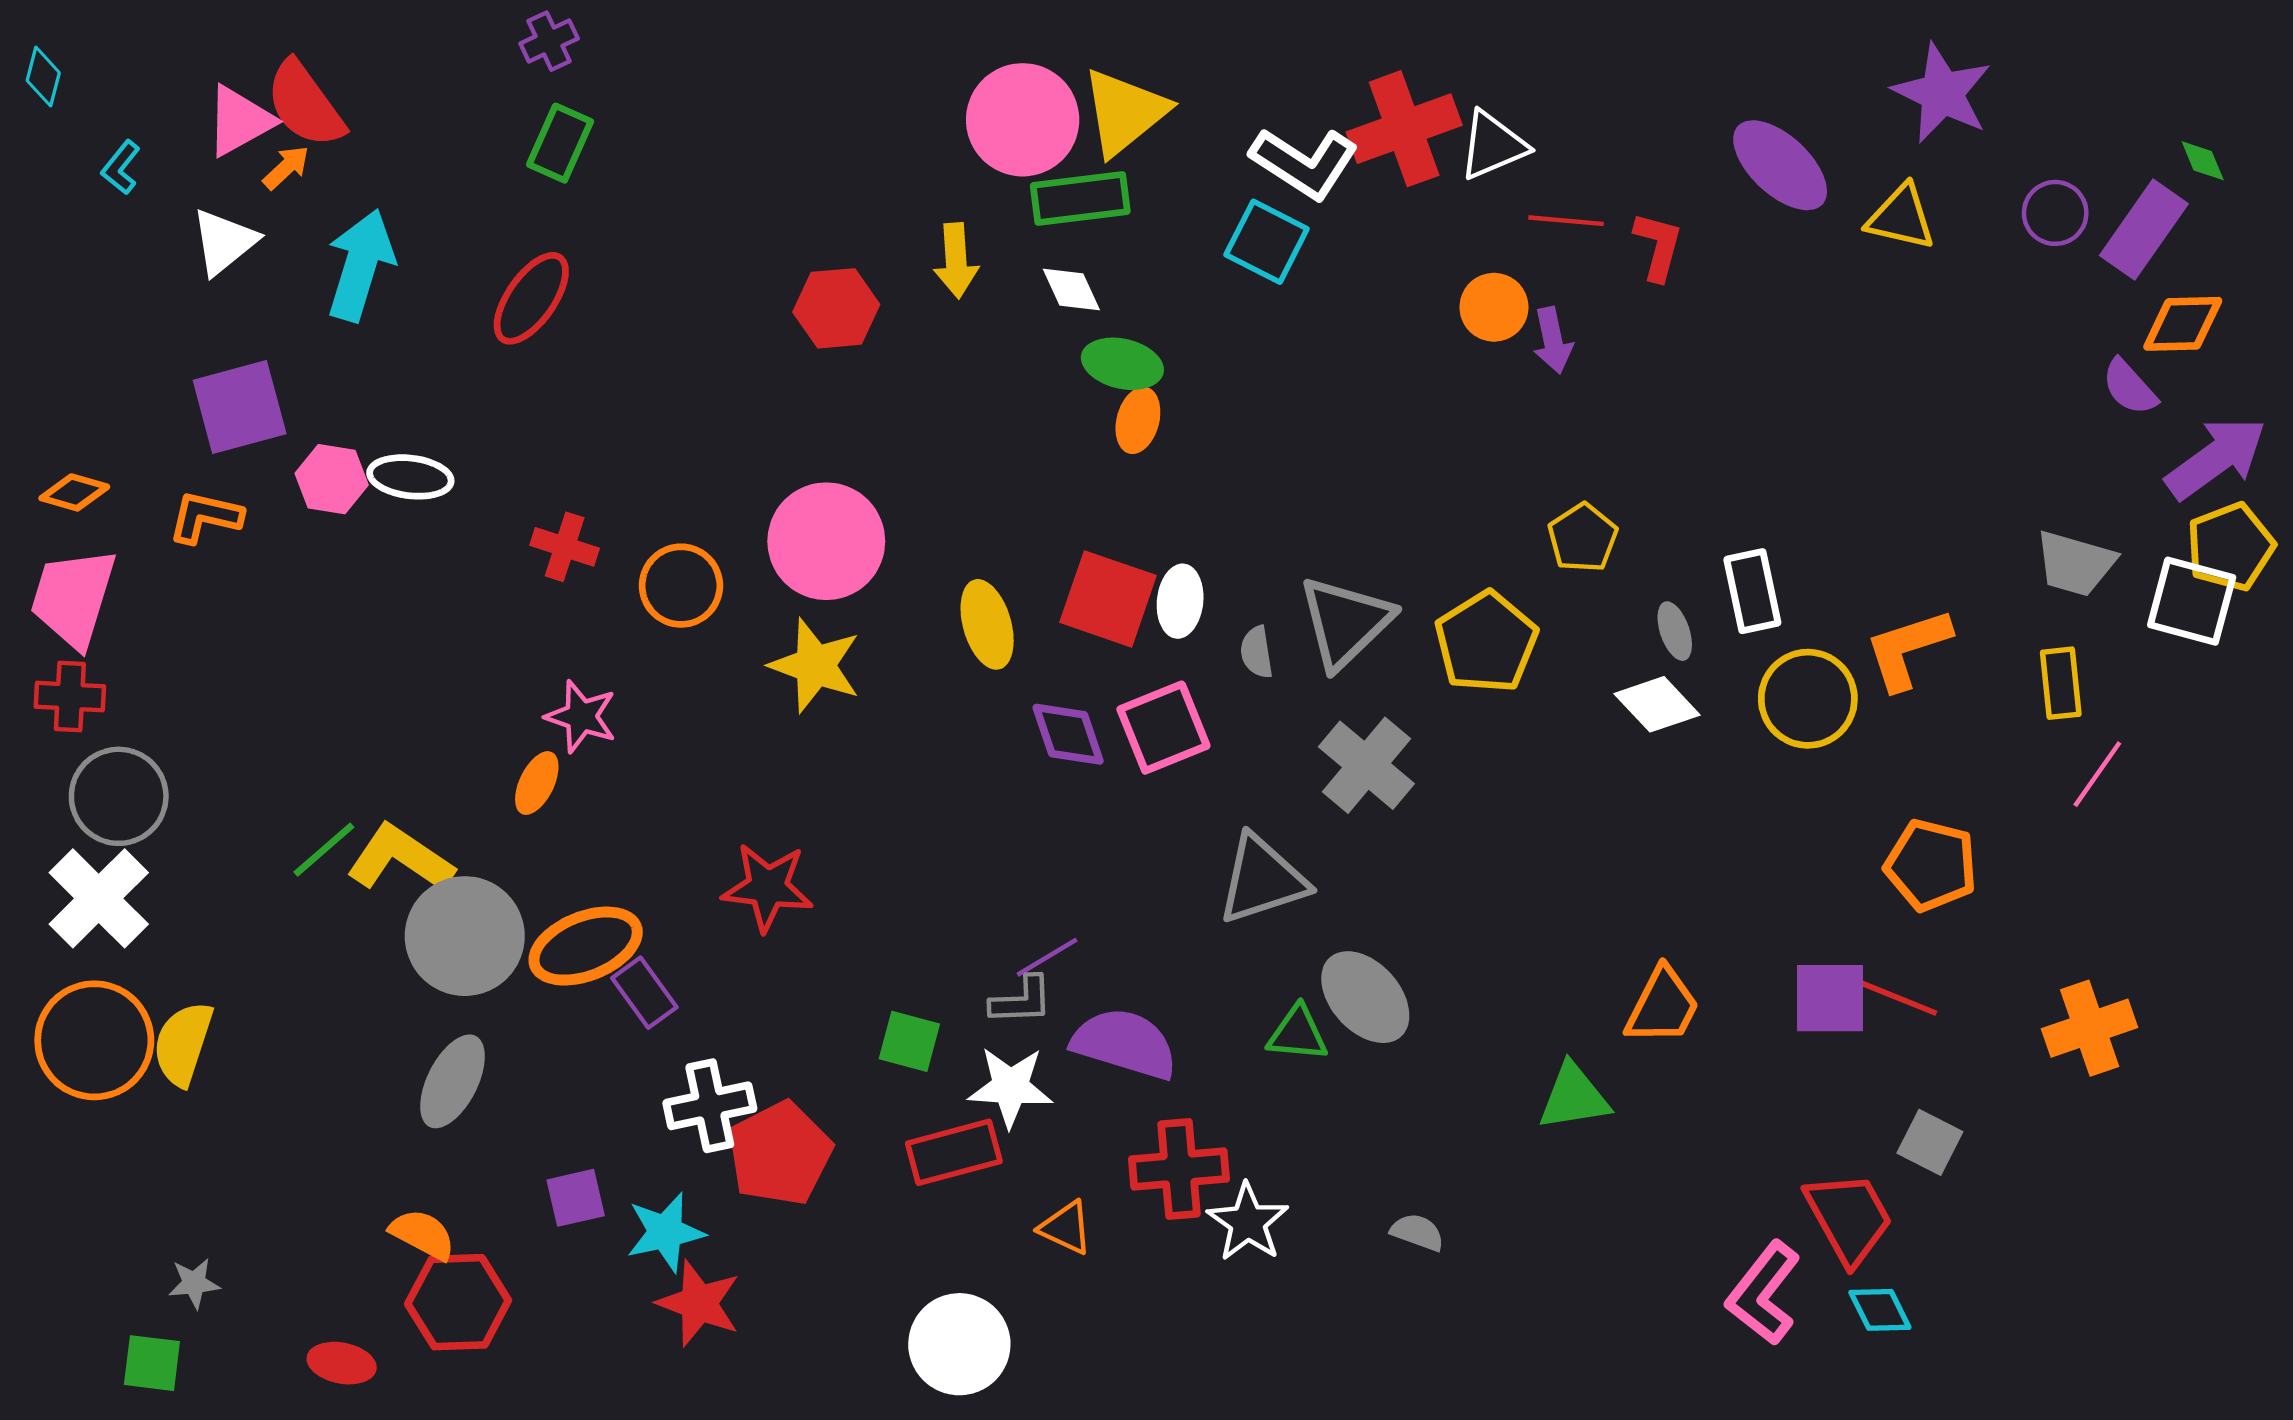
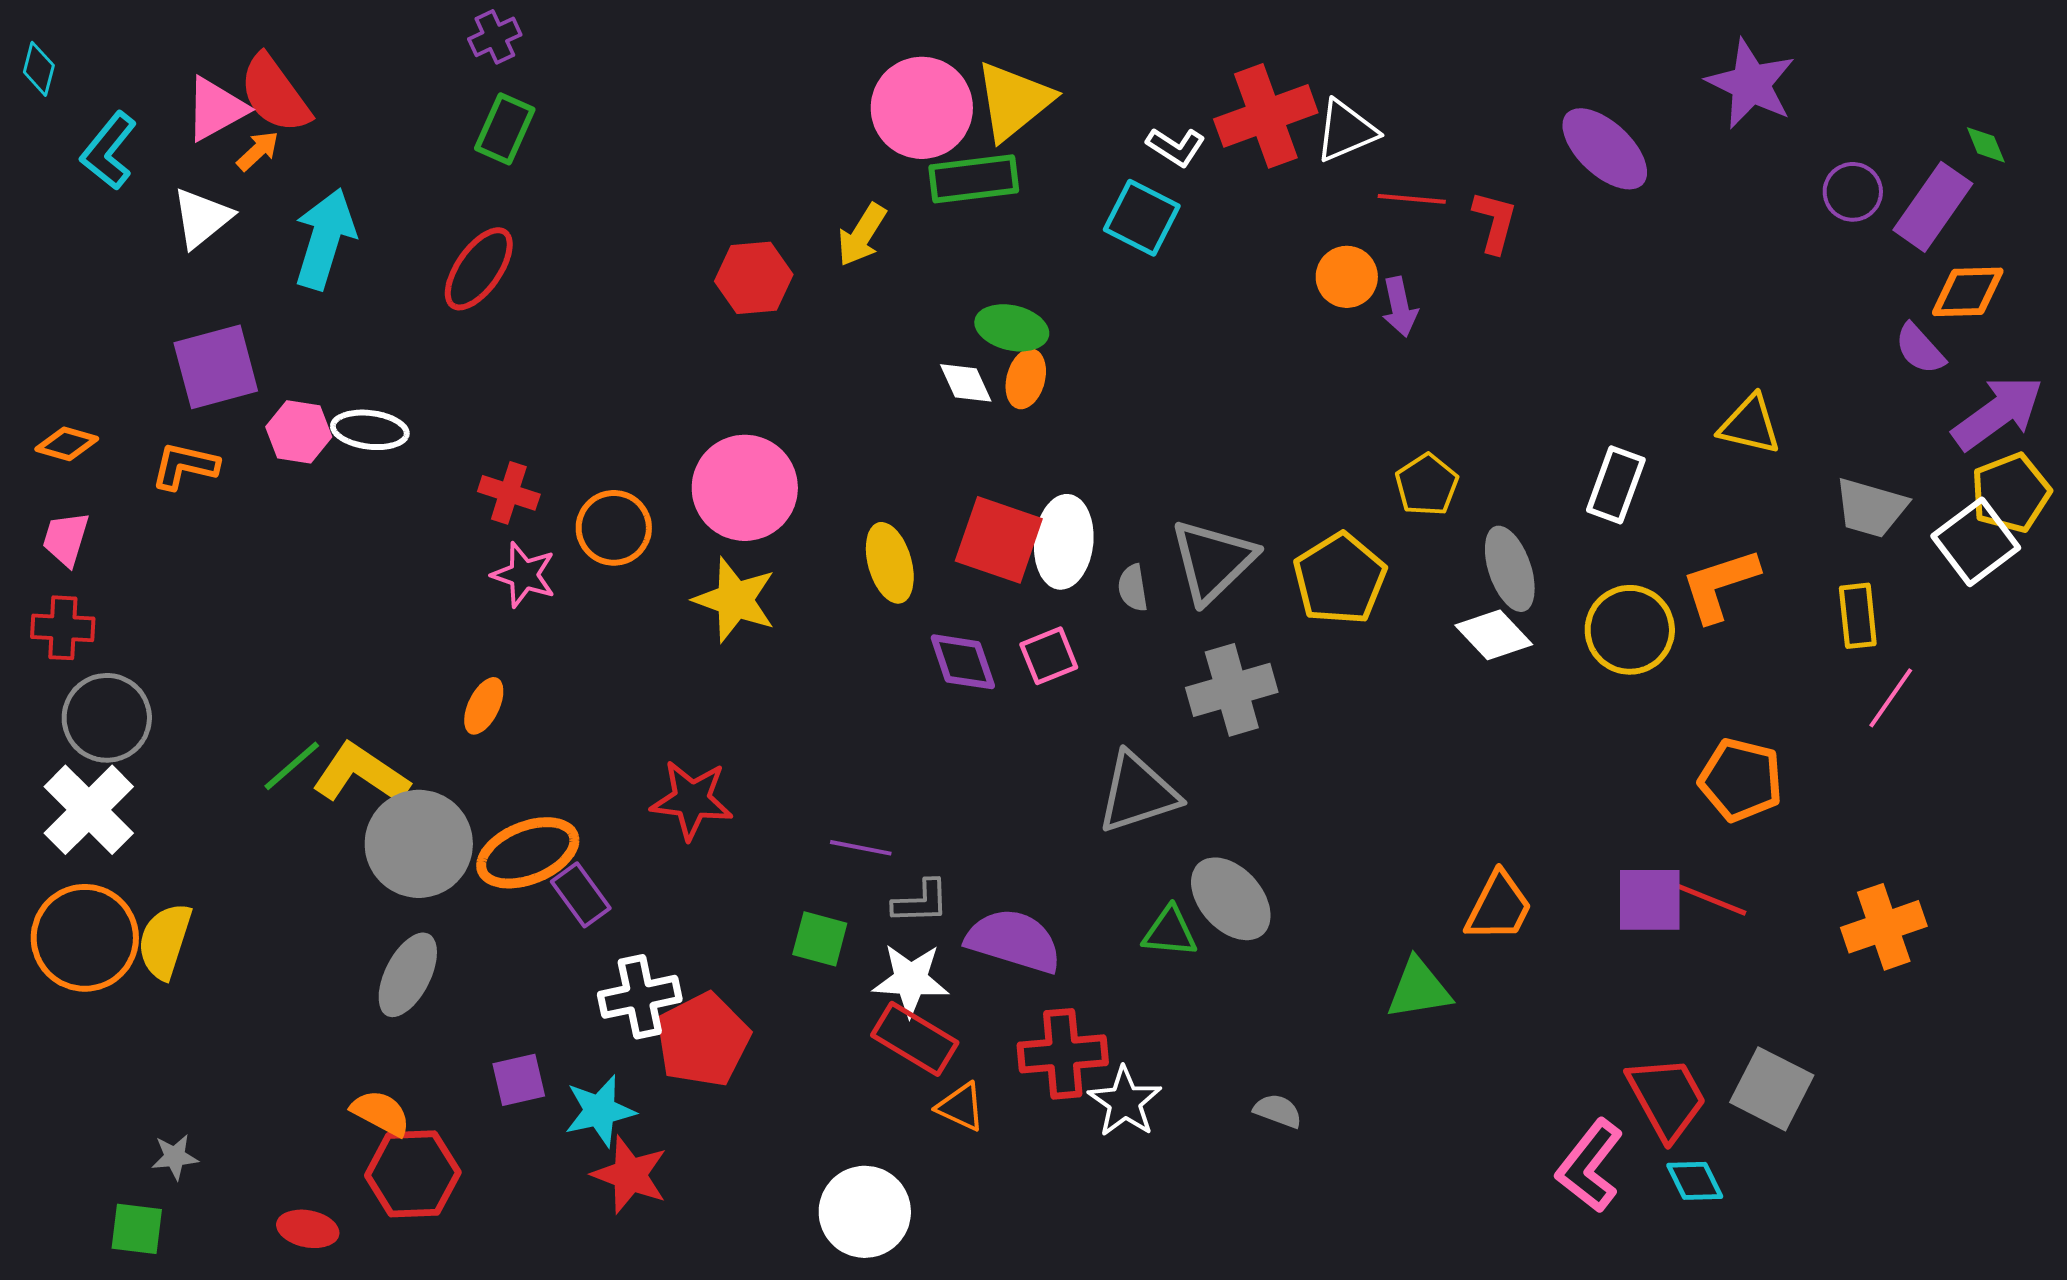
white L-shape: (1304, 163) -> (1176, 147), size x0.6
cyan L-shape: (121, 167) -> (109, 151), size x1.6
yellow triangle: (1901, 217) -> (1750, 425), moved
yellow arrow: (956, 261) -> (862, 235), turned 36
white diamond: (1071, 289) -> (966, 383), moved
white rectangle: (1752, 591) -> (1616, 485), moved, turned 32
pink trapezoid: (73, 598) -> (66, 539), size x0.6
white ellipse: (1180, 601) -> (1064, 542), size x1.4
white square: (2192, 601) -> (1976, 542), turned 38
gray ellipse: (1675, 631) -> (1510, 569), size x1.6
pink star: (581, 716) -> (524, 575), moved
pink square: (1163, 728) -> (1049, 656), size x0.7
gray cross: (1366, 765) -> (1232, 690), turned 34
purple line: (1047, 957) -> (861, 848), moved, turned 42
gray square: (1930, 1142) -> (1772, 1089), moved, size x1.4
red rectangle: (954, 1152) -> (915, 1039), moved, turned 46

